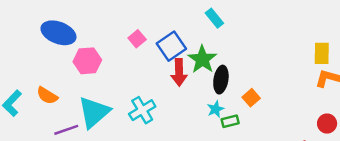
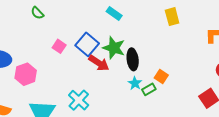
yellow rectangle: (322, 53) -> (172, 17), moved
red arrow: (179, 72) -> (99, 63), turned -40
orange square: (251, 98) -> (161, 77), moved

